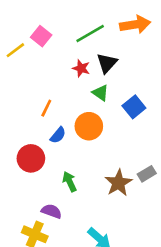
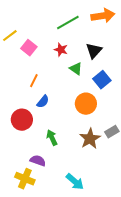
pink square: (41, 36) -> (29, 48), moved
black triangle: (107, 63) -> (94, 51), moved
orange circle: (89, 126) -> (86, 104), moved

